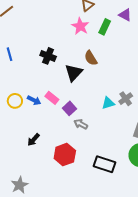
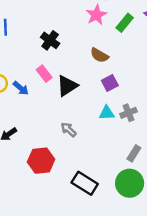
brown semicircle: (91, 58) -> (99, 55), turned -42
black triangle: (74, 73) -> (67, 86), moved
pink rectangle: (52, 98) -> (44, 74), moved
purple square: (69, 108) -> (110, 83), moved

